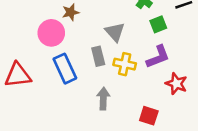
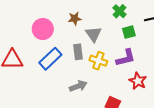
brown star: (71, 12) -> (75, 19), moved
blue rectangle: (65, 69) -> (50, 59), turned 65
gray arrow: (103, 98) -> (78, 86), turned 60

